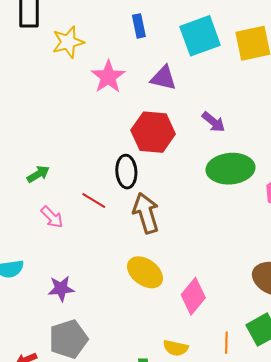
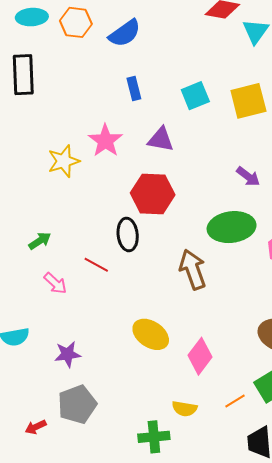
cyan square: (200, 36) -> (195, 96), size x0.7
yellow star: (68, 42) -> (64, 161), moved
purple arrow: (213, 122) -> (248, 177), moved
brown arrow: (146, 213) -> (193, 269), moved
orange line: (226, 343) -> (235, 401), turned 60

